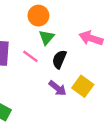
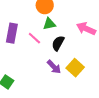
green triangle: (46, 37) -> (49, 24), turned 32

